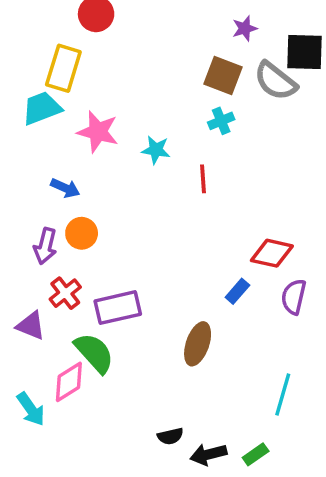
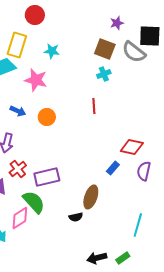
cyan star: (156, 150) -> (52, 51), moved
orange circle: (82, 233) -> (47, 117), moved
black semicircle: (170, 436) -> (76, 217), moved

